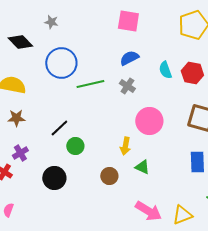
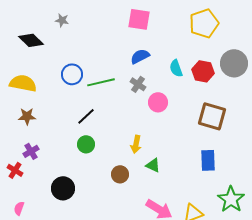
blue circle: (61, 63) -> (72, 74), moved, size x0.7
pink circle: (149, 121) -> (158, 102), moved, size x0.7
black line: (59, 128) -> (86, 116), moved
black circle: (54, 178) -> (63, 188), moved

